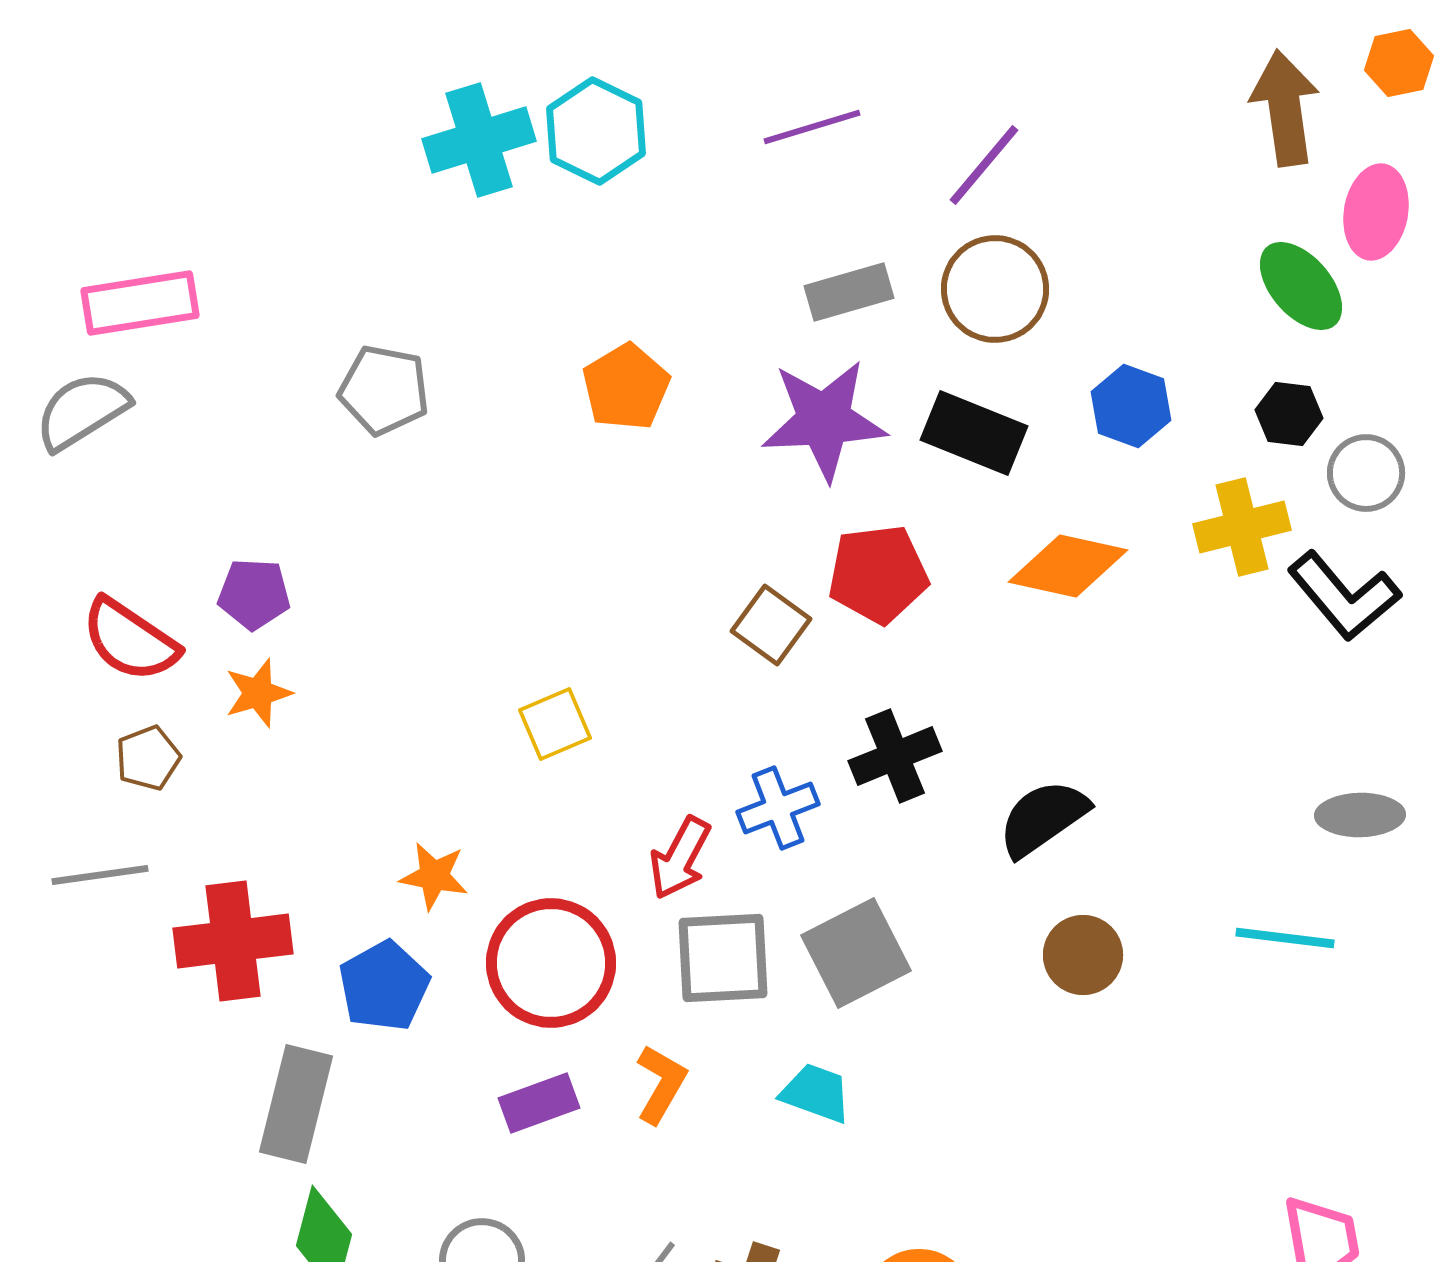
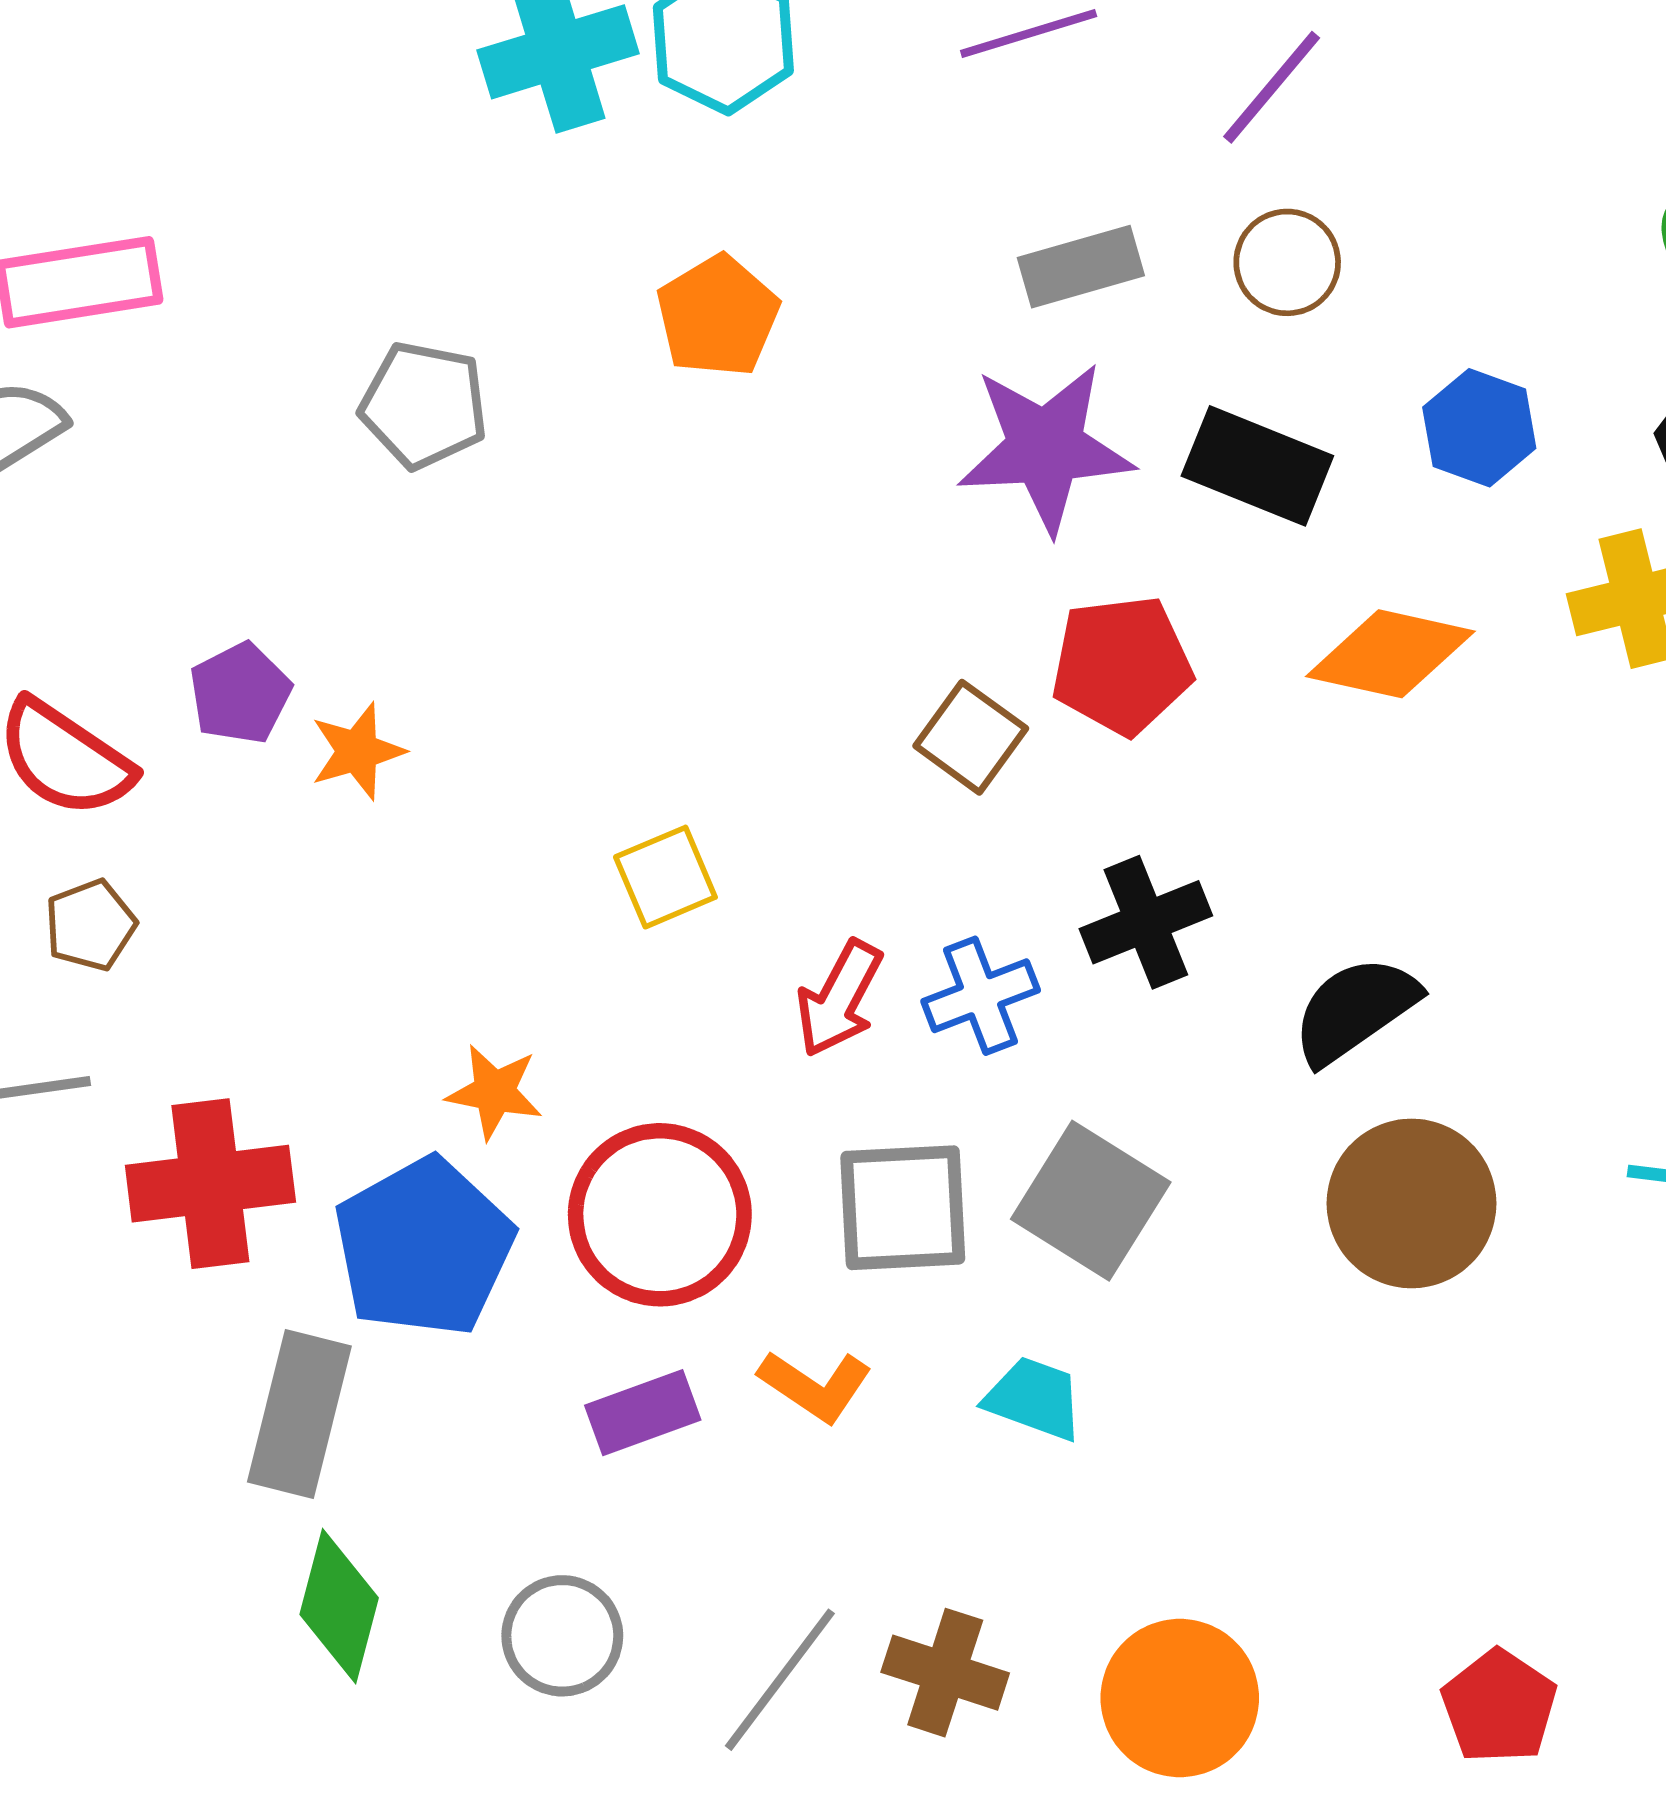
brown circle: (995, 289) -> (1287, 262), size x0.7
orange pentagon: (626, 387) -> (718, 316), moved
purple pentagon: (254, 594) -> (240, 693), turned -30
orange star: (258, 693) -> (357, 751), moved
red arrow: (680, 858) -> (839, 999), moved
gray square: (856, 953) -> (1091, 1201), turned -31
brown circle: (1083, 955) -> (1411, 1203), size x1.5
blue pentagon: (384, 986) -> (424, 1247), size x1.4
orange L-shape: (661, 1084) -> (815, 1386), turned 94

